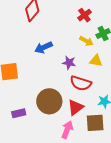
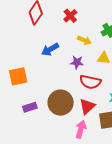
red cross: (84, 15) -> (70, 16), moved
yellow arrow: (86, 41) -> (84, 40), moved
purple rectangle: (19, 113) -> (30, 107), moved

